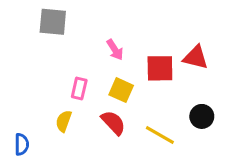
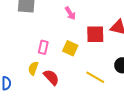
pink arrow: (115, 50) -> (70, 13), moved
red semicircle: (113, 123) -> (51, 77), moved

